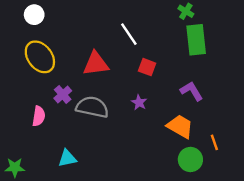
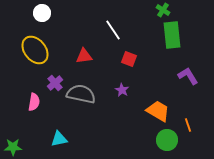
white circle: (34, 15) -> (42, 13), moved
red triangle: (96, 64) -> (84, 56), size x0.7
purple L-shape: (192, 91) -> (188, 76), moved

